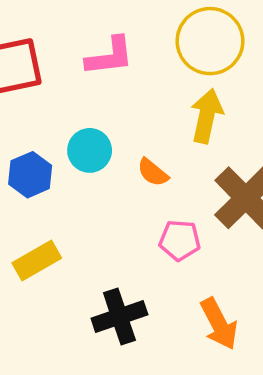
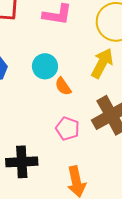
cyan circle: (90, 150) -> (45, 66), moved

